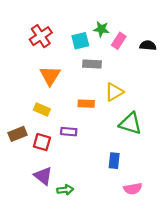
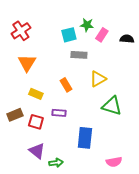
red cross: (41, 36) -> (21, 31), moved
orange triangle: (50, 76) -> (27, 63), moved
orange rectangle: (86, 104) -> (66, 85), moved, turned 56
blue rectangle: (114, 161) -> (85, 138), moved, size x1.5

